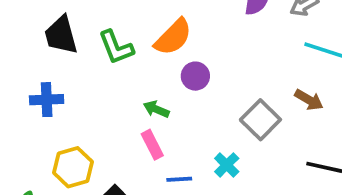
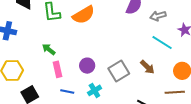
purple circle: (195, 76) -> (87, 66), moved
green arrow: (156, 109) -> (49, 49), moved

